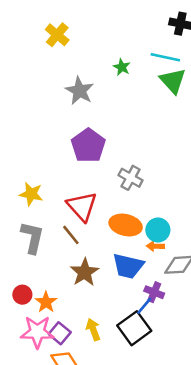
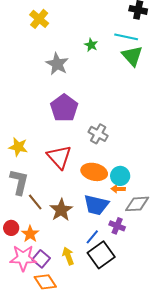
brown line: (71, 235) -> (35, 202), moved
blue line: (144, 306) -> (92, 237), moved

